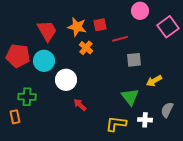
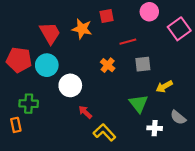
red square: (100, 25) -> (107, 16), moved
orange cross: (86, 48) -> (108, 65), moved
gray semicircle: (167, 110) -> (178, 117), turned -77
yellow L-shape: (116, 124) -> (104, 132), moved, turned 40

